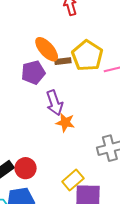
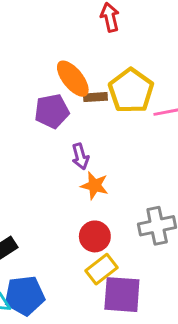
purple arrow: (54, 103) -> (80, 156), size x0.7
red circle: (26, 168) -> (95, 236), moved

